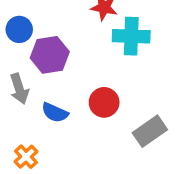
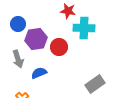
red circle: (104, 102) -> (59, 47), moved
blue semicircle: (55, 113) -> (39, 73), turned 133

